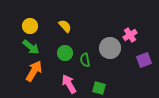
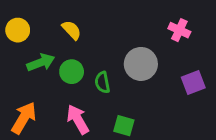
pink cross: (130, 35) -> (179, 30), moved, turned -32
green arrow: (31, 47) -> (41, 62), moved, turned -60
orange arrow: (34, 71) -> (24, 118), moved

